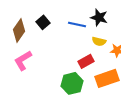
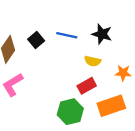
blue line: (77, 24) -> (67, 35), moved
yellow semicircle: (99, 41) -> (93, 61), moved

